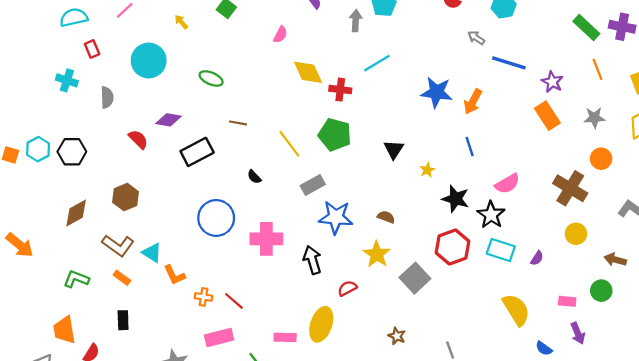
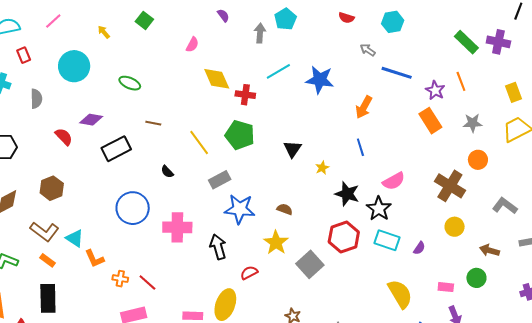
orange line: (598, 69) -> (461, 81), moved
blue star: (437, 92) -> (320, 80), moved
black rectangle: (123, 320) -> (48, 298), size x1.6

